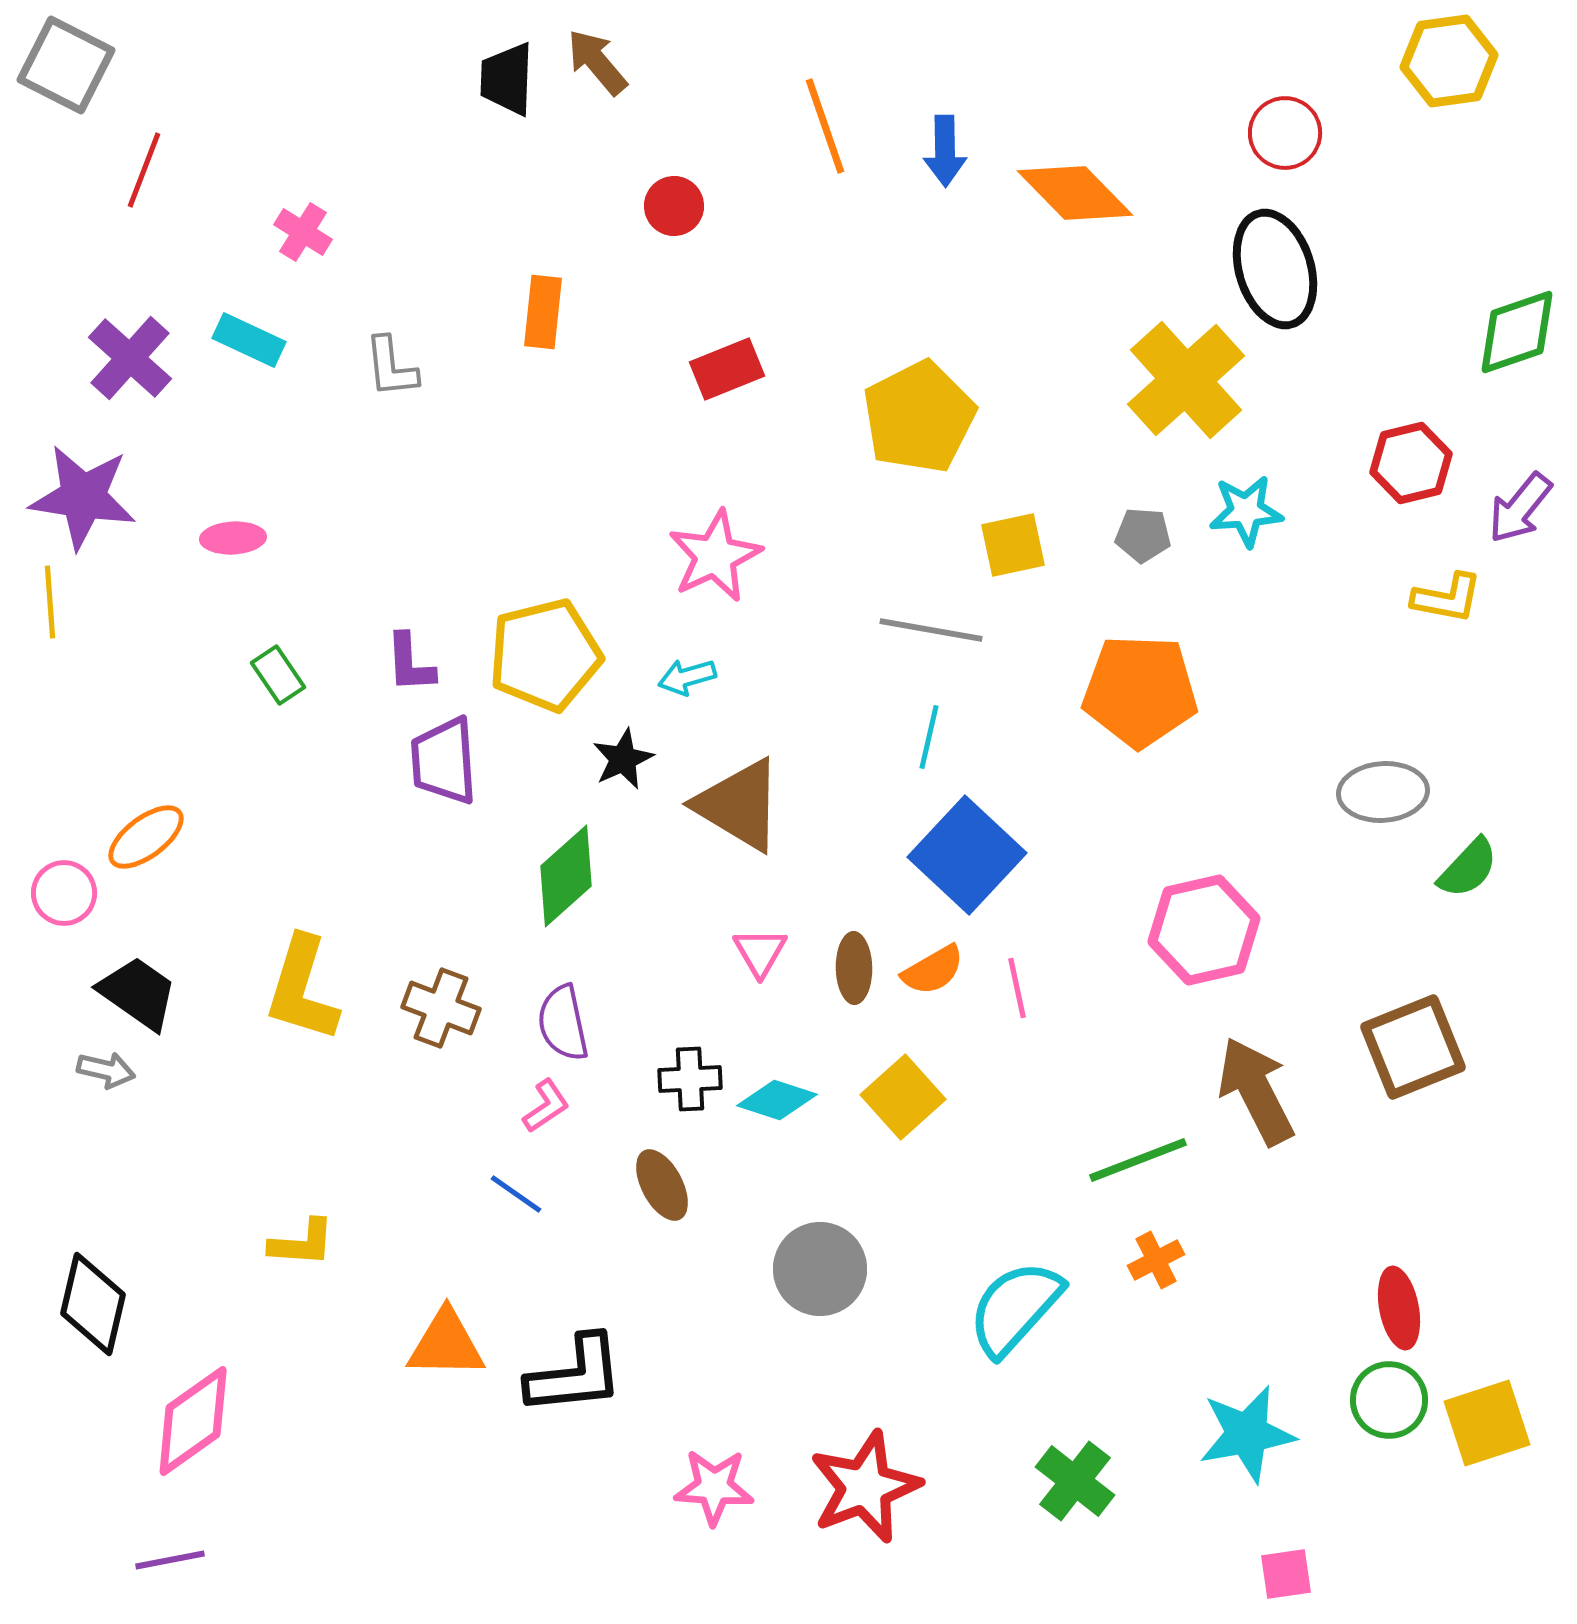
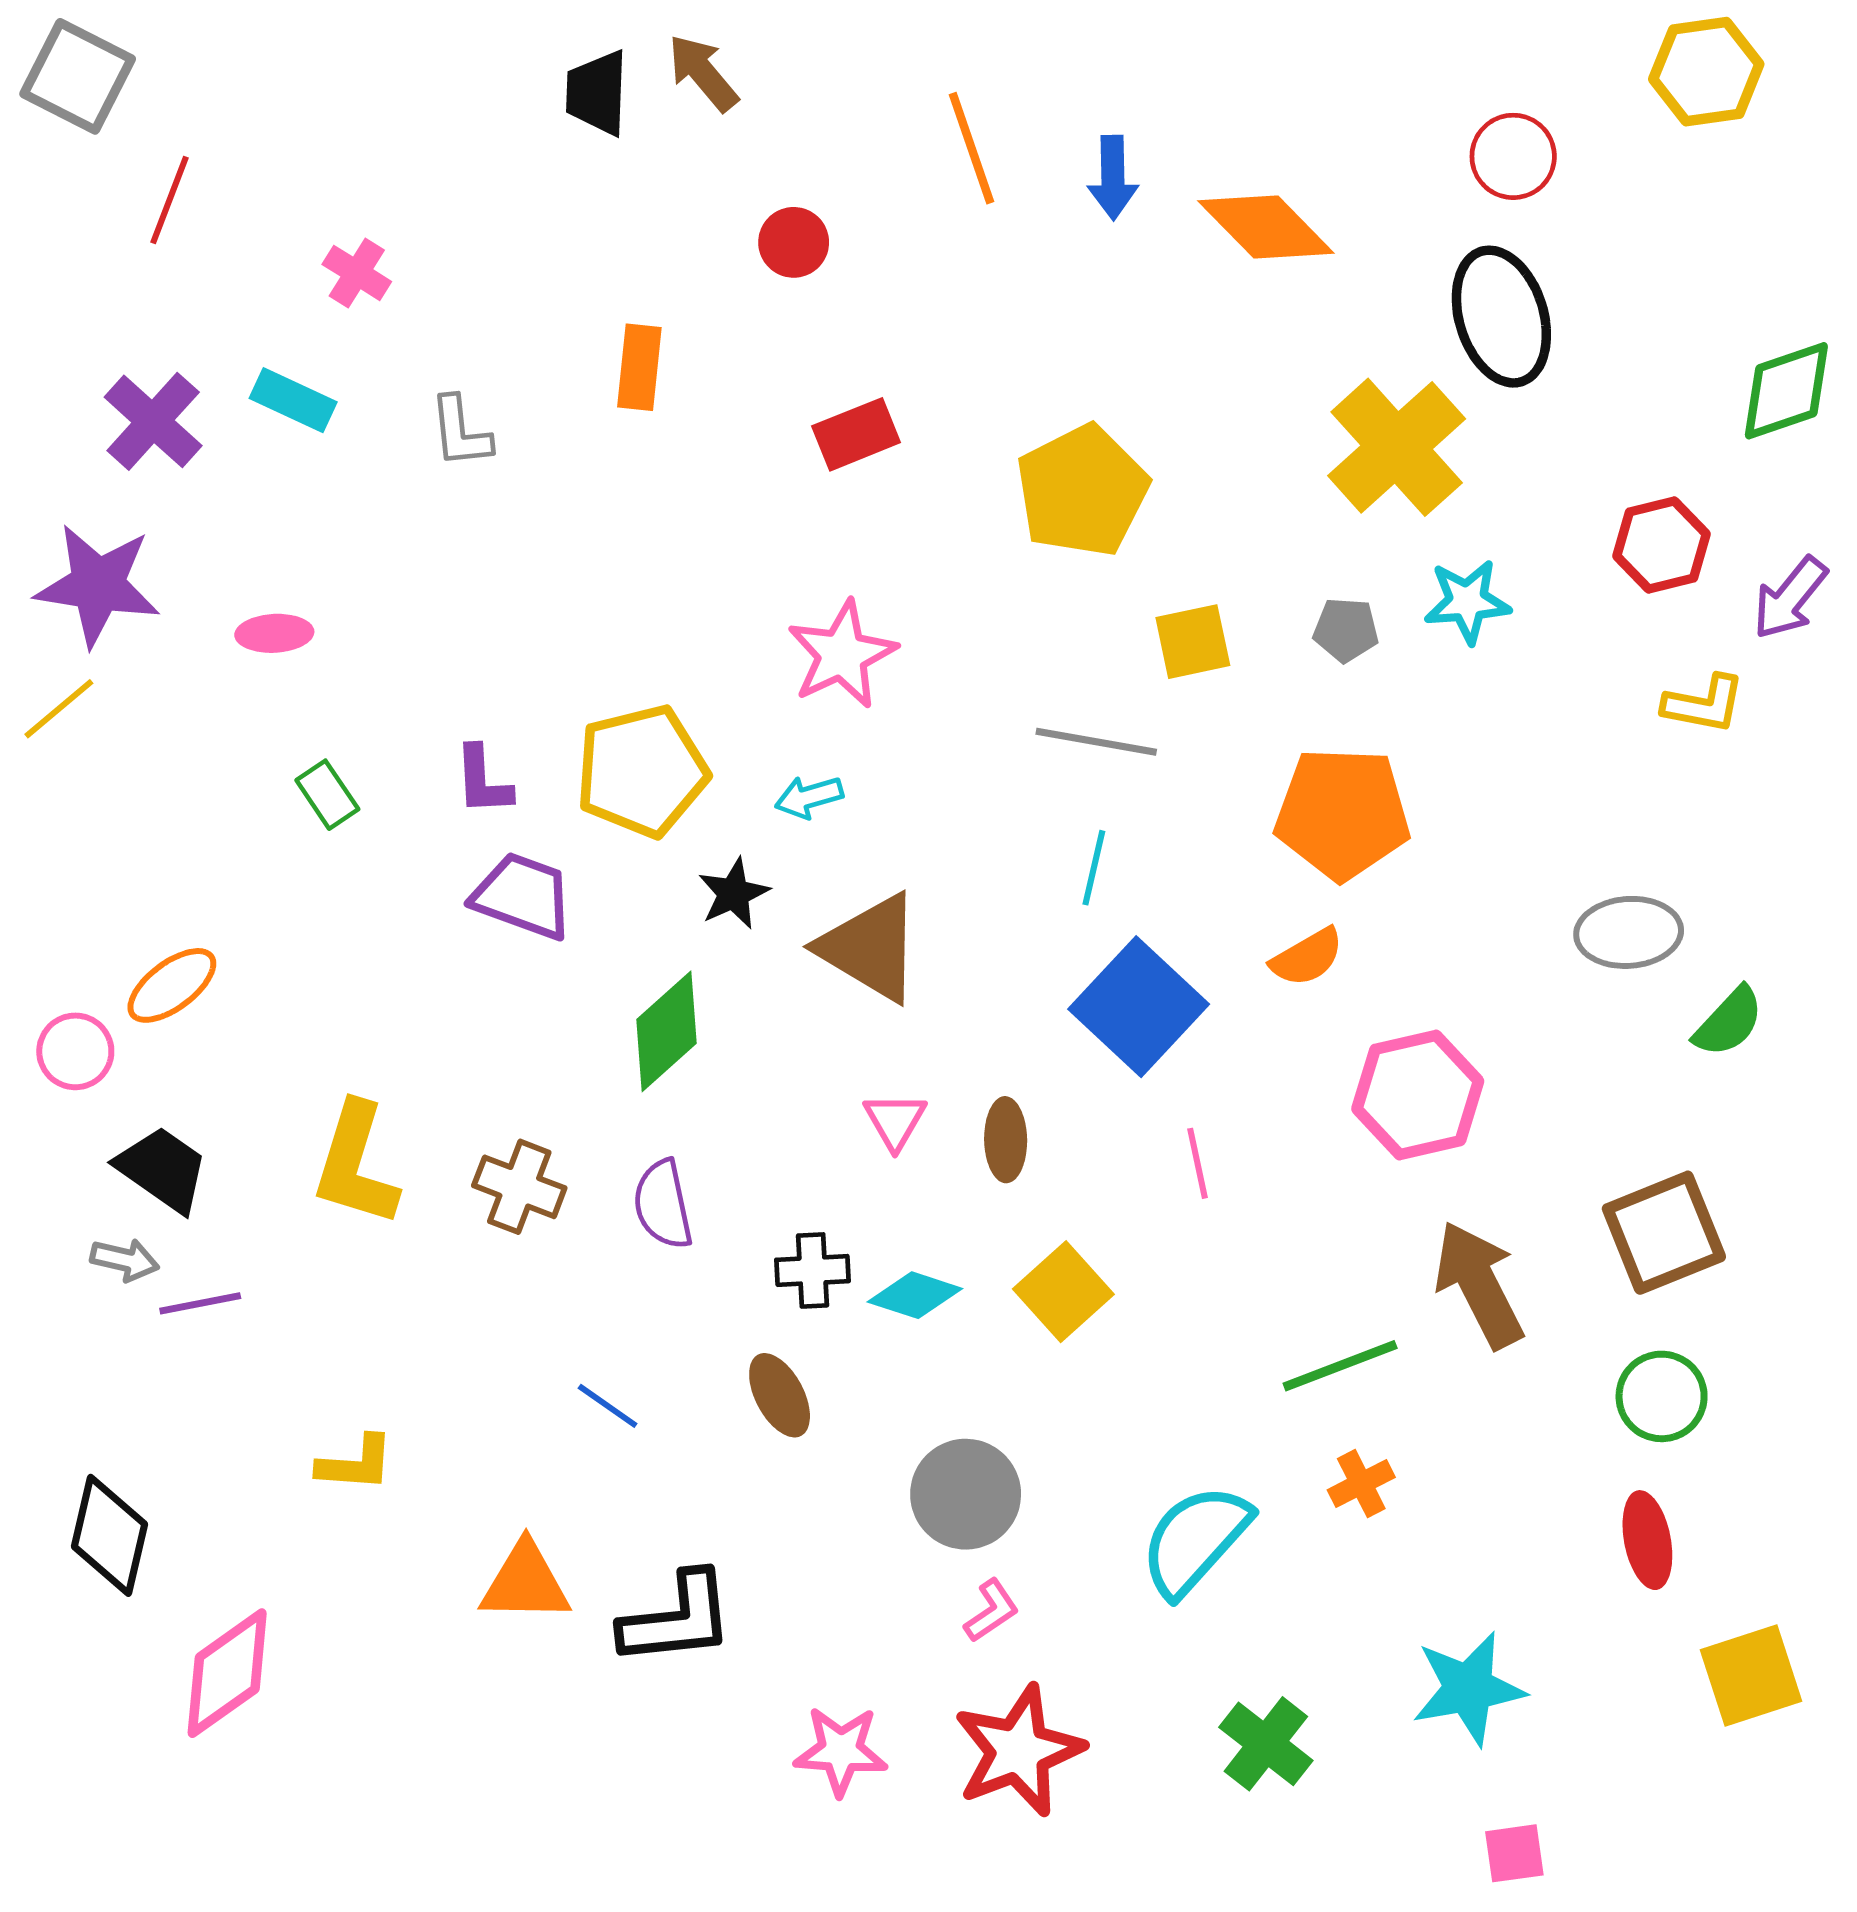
yellow line: (50, 602) -> (59, 709), turned 54
purple trapezoid: (444, 761) -> (523, 896), turned 114
orange semicircle: (933, 970) -> (1307, 957), moved
pink L-shape: (546, 1106) -> (992, 1611), moved
green circle: (1389, 1400) -> (1662, 1396), moved
purple line: (170, 1560) -> (200, 1303), moved

